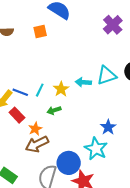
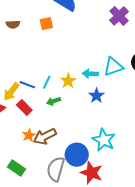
green arrow: (54, 110) -> (53, 101), moved
blue star: (108, 127) -> (96, 96), moved
orange star: (35, 129) -> (29, 135), moved

